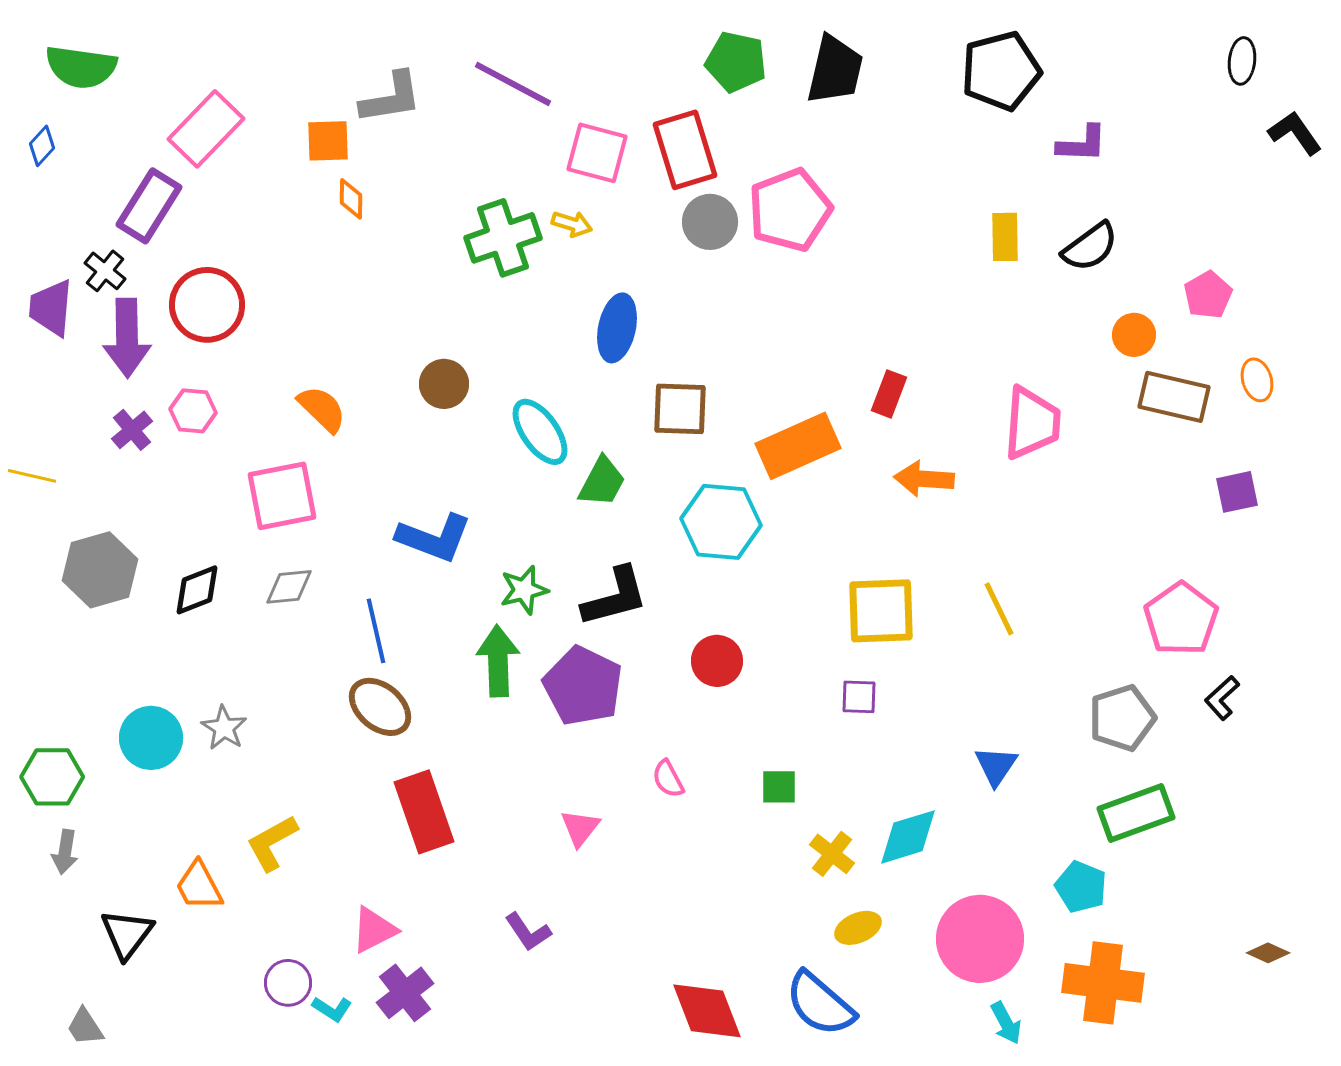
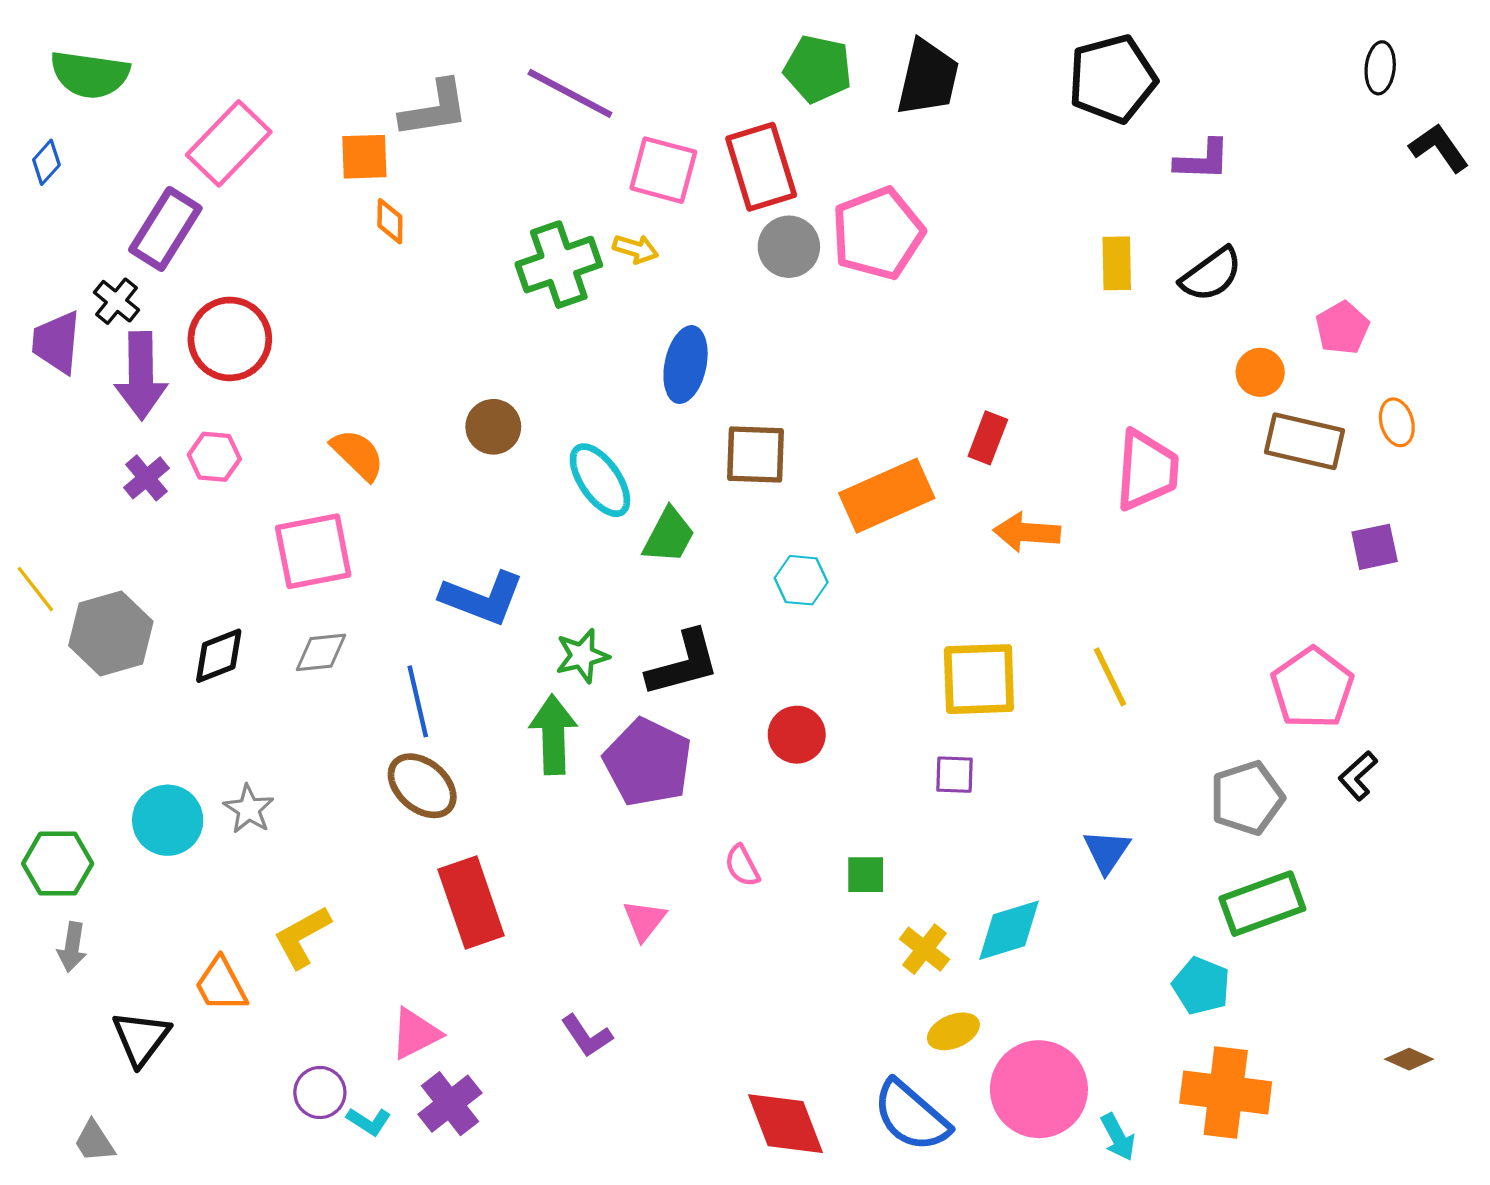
yellow line: (32, 476) -> (35, 589), moved, turned 39
cyan hexagon: (721, 522) -> (801, 580), size x0.6
pink circle: (980, 939) -> (1039, 1089), moved

